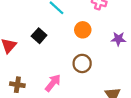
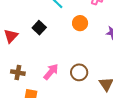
brown circle: (82, 63) -> (79, 72), moved

